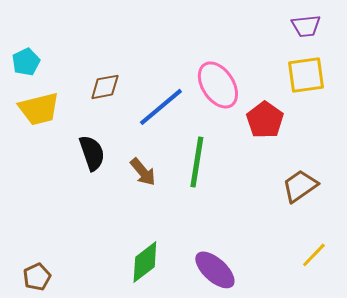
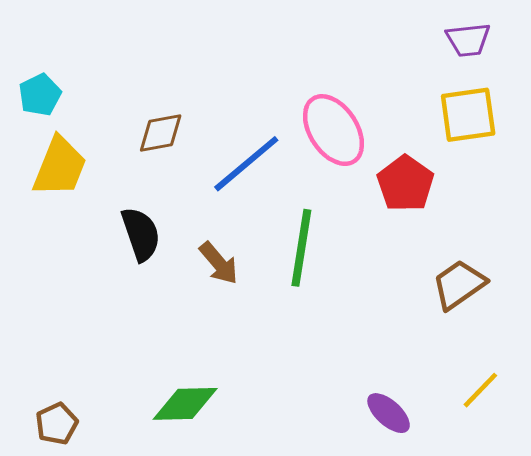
yellow trapezoid: (39, 109) -> (60, 167), turned -54
green diamond: (145, 262) -> (185, 404), moved, turned 36
purple ellipse: (215, 270) -> (389, 413), moved, size x0.7

